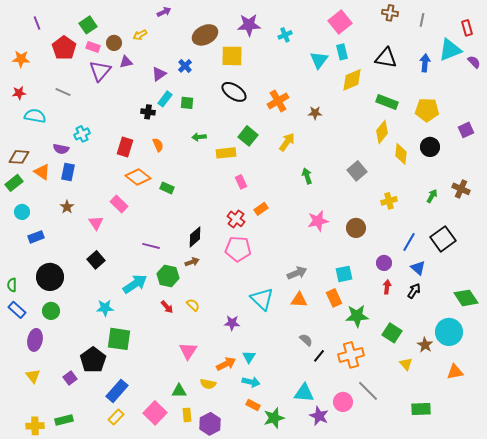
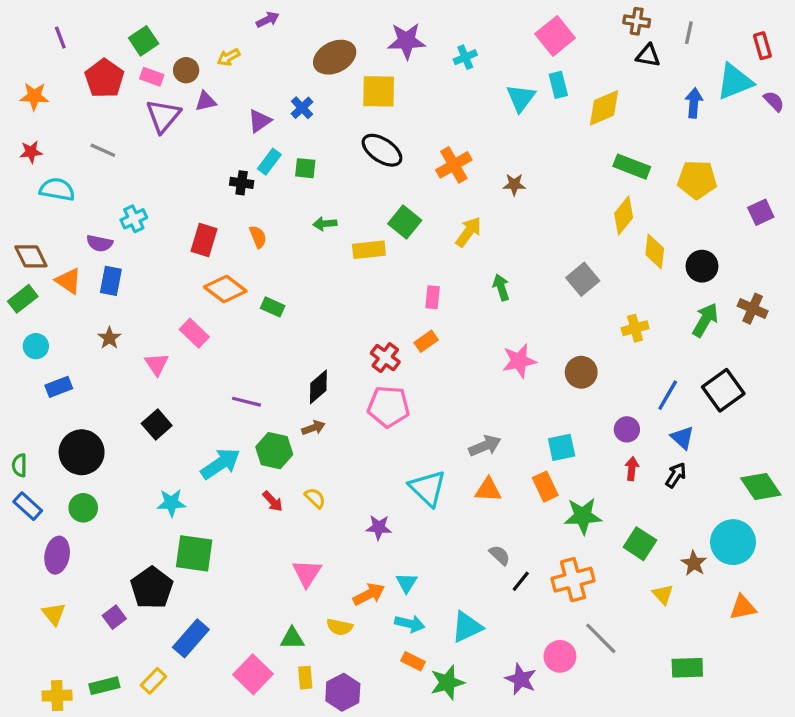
black triangle: (386, 58) -> (648, 56), moved, size x0.7
yellow diamond: (352, 80) -> (604, 108), moved
black circle: (430, 147) -> (702, 266), moved
brown diamond: (19, 157) -> (31, 256), turned 60
pink rectangle: (241, 182) -> (433, 297), moved, turned 32
green arrow: (432, 196) -> (705, 320), size x1.5
cyan triangle: (304, 393) -> (467, 627), moved, turned -30
yellow rectangle: (116, 417) -> (153, 681), moved

